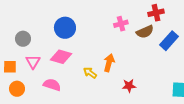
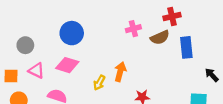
blue rectangle: (169, 41) -> (186, 47), turned -48
pink triangle: (33, 62) -> (36, 71), turned -35
yellow arrow: (90, 73) -> (99, 83), turned -96

